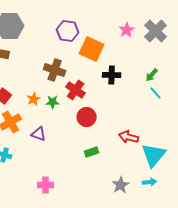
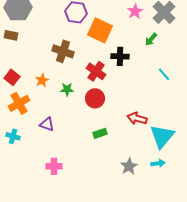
green arrow: (152, 75) -> (151, 39), moved
red cross: (76, 90) -> (96, 71), moved
green star: (53, 102) -> (67, 89), moved
purple triangle: (39, 134) -> (47, 124), moved

